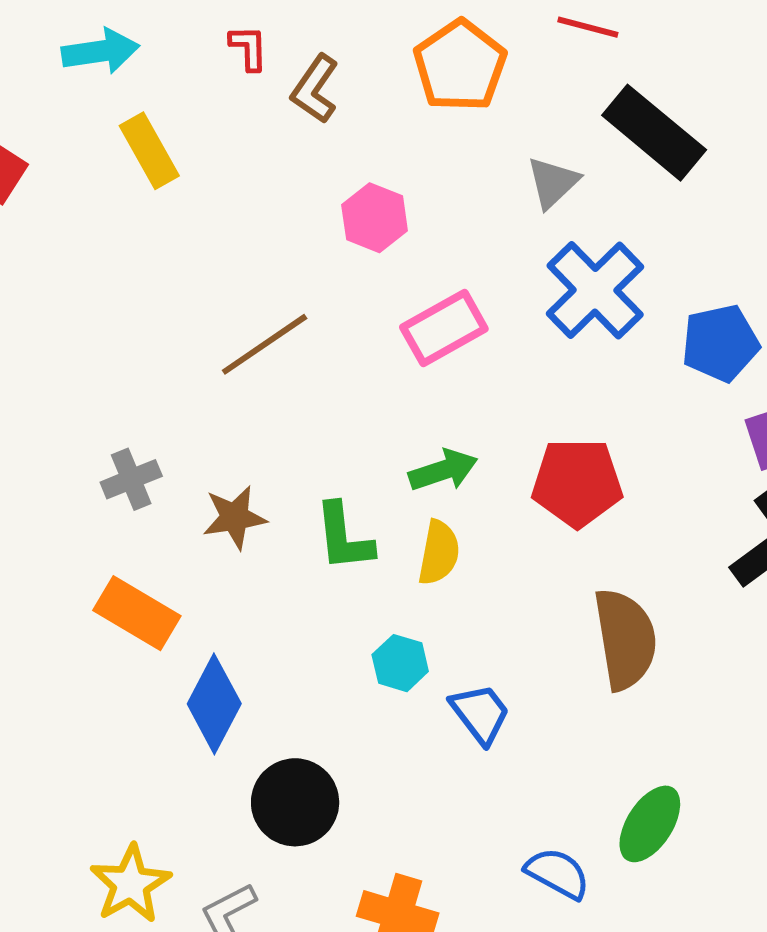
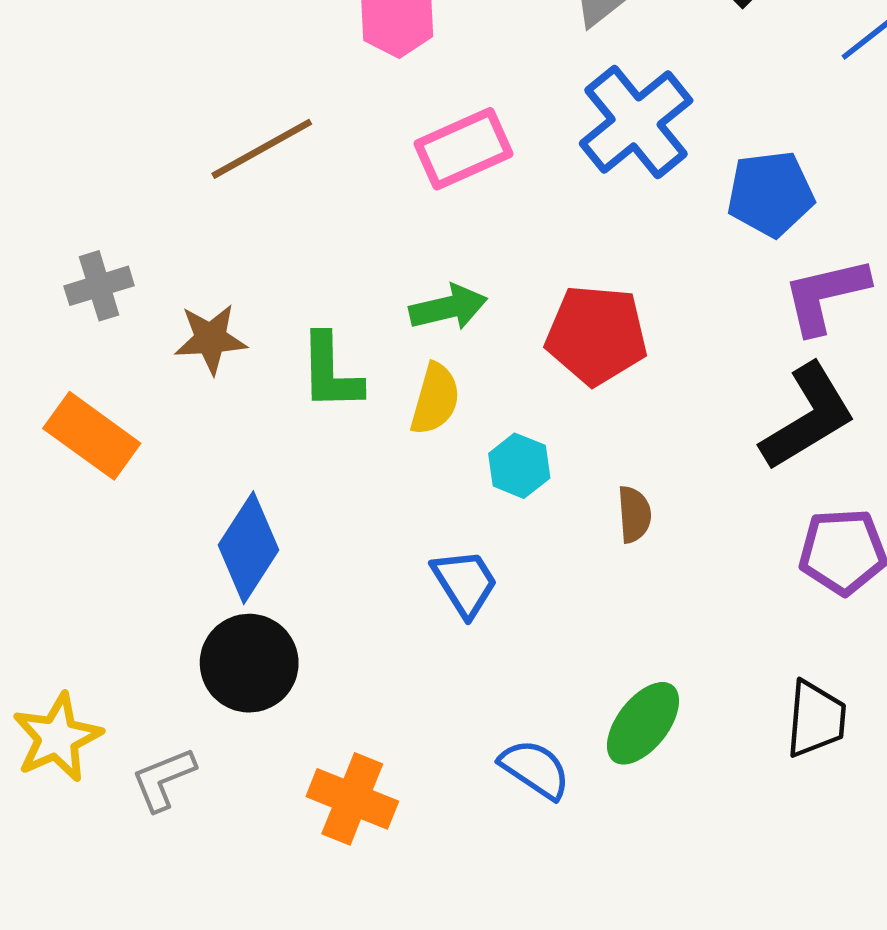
brown semicircle: (625, 639) -> (634, 514), size x0.5
cyan hexagon: (400, 663) -> (519, 466), moved
blue diamond: (214, 704) -> (248, 548), moved

